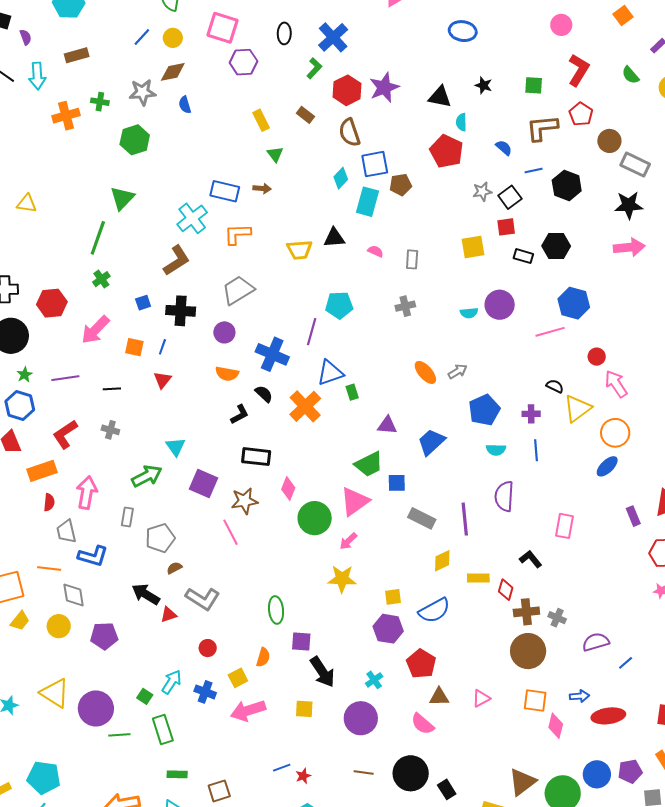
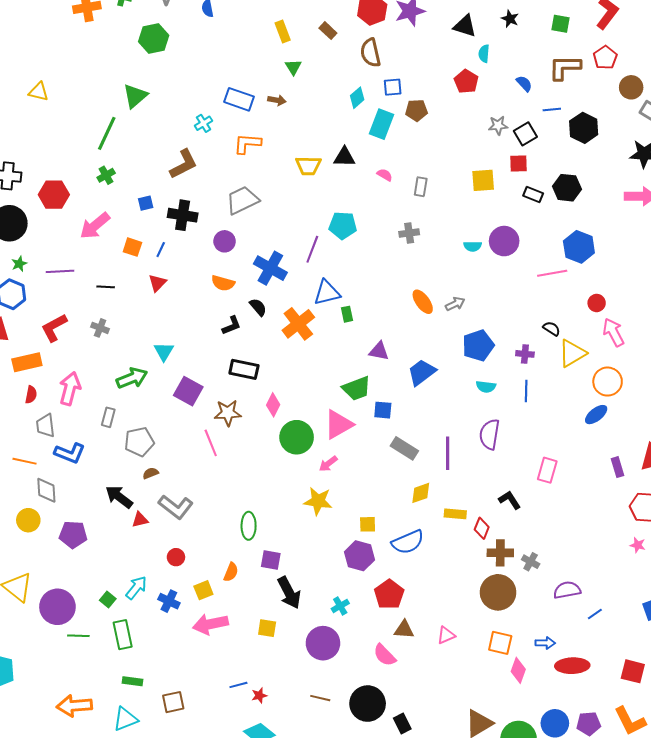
red pentagon: (447, 151) -> (466, 81), size x0.7
blue square: (375, 164) -> (393, 87), size x0.7
cyan cross: (192, 218) -> (203, 123), size x0.6

